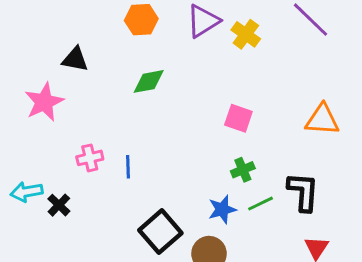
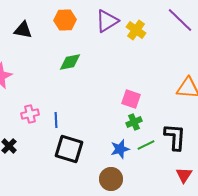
black triangle: (75, 59) -> (23, 30), moved
pink square: (238, 118) -> (131, 99), moved
black square: (160, 232) -> (69, 149), moved, turned -32

